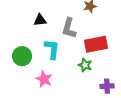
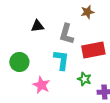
cyan L-shape: (52, 49) -> (61, 60), moved
green star: (85, 65) -> (84, 79), moved

